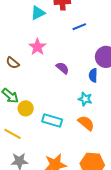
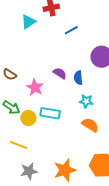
pink star: (37, 47) -> (35, 87), moved
blue semicircle: (93, 75) -> (78, 78), moved
cyan rectangle: (52, 121) -> (50, 113), moved

